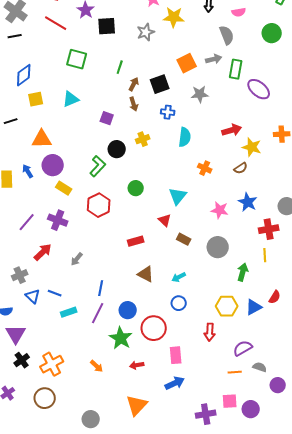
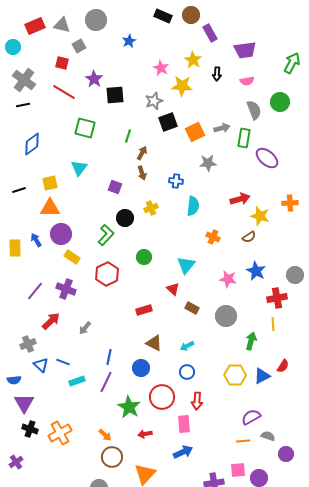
gray semicircle: (227, 35) -> (254, 110), moved
black square: (160, 84) -> (168, 122), moved
yellow square: (36, 99) -> (50, 183), moved
cyan triangle: (71, 99) -> (79, 168), turned -30
blue circle: (128, 310) -> (141, 368), moved
red arrow: (210, 332) -> (197, 401), moved
black cross: (22, 360) -> (30, 429), turned -35
brown circle: (45, 398) -> (112, 457), moved

